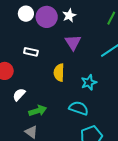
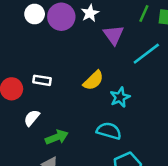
purple triangle: (73, 42) -> (113, 35), moved
white rectangle: (31, 52) -> (42, 80), moved
yellow semicircle: (59, 73) -> (93, 80), moved, turned -132

